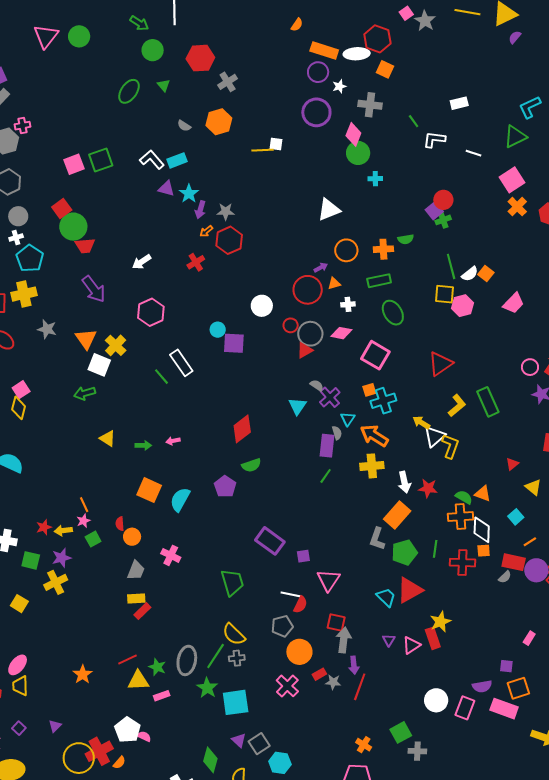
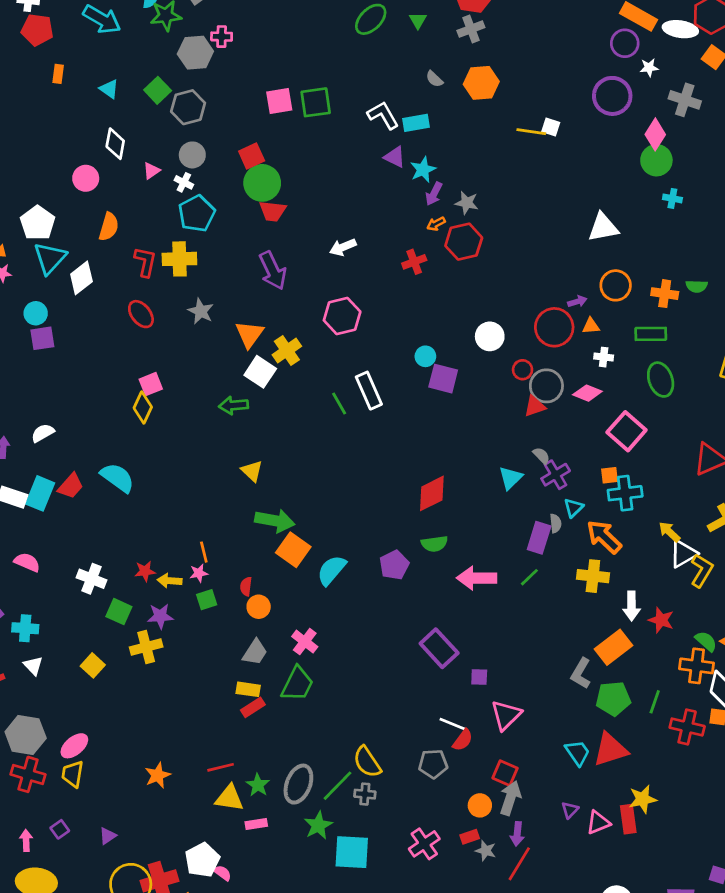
gray cross: (228, 82) -> (471, 29), moved
white cross: (16, 237) -> (184, 182), turned 32
pink arrow: (173, 441) -> (477, 578), moved, size x2.0
green arrow: (143, 445) -> (275, 521), moved, size x1.8
green trapezoid: (232, 582) -> (297, 684), moved, turned 32
orange circle: (299, 652) -> (480, 805), moved, size x0.7

